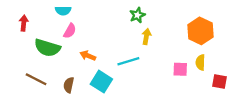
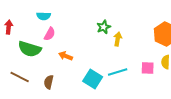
green star: (137, 15) -> (104, 27), moved
cyan line: (128, 61) -> (118, 72), moved
cyan square: (101, 82) -> (93, 79), moved

